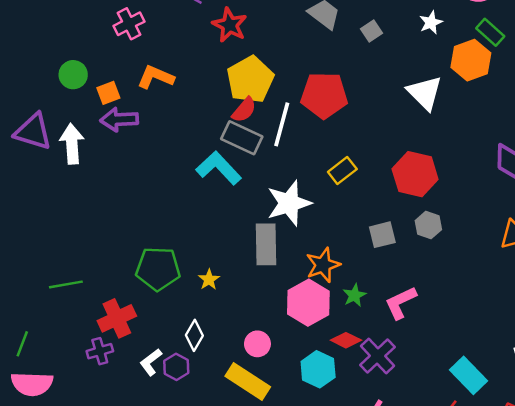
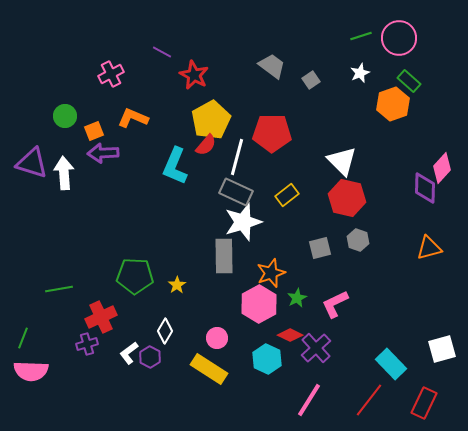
white triangle: (425, 93) -> (342, 161), moved
gray rectangle: (242, 138) -> (236, 192), moved
cyan L-shape: (219, 168) -> (175, 166), moved, turned -114

